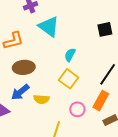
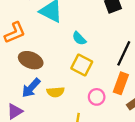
cyan semicircle: (70, 55) -> (79, 38), turned -64
brown ellipse: (24, 67) -> (31, 60), turned 35

